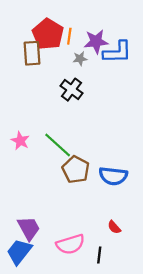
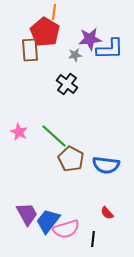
orange line: (69, 36) -> (54, 12), moved
blue trapezoid: (19, 252) -> (48, 221), moved

